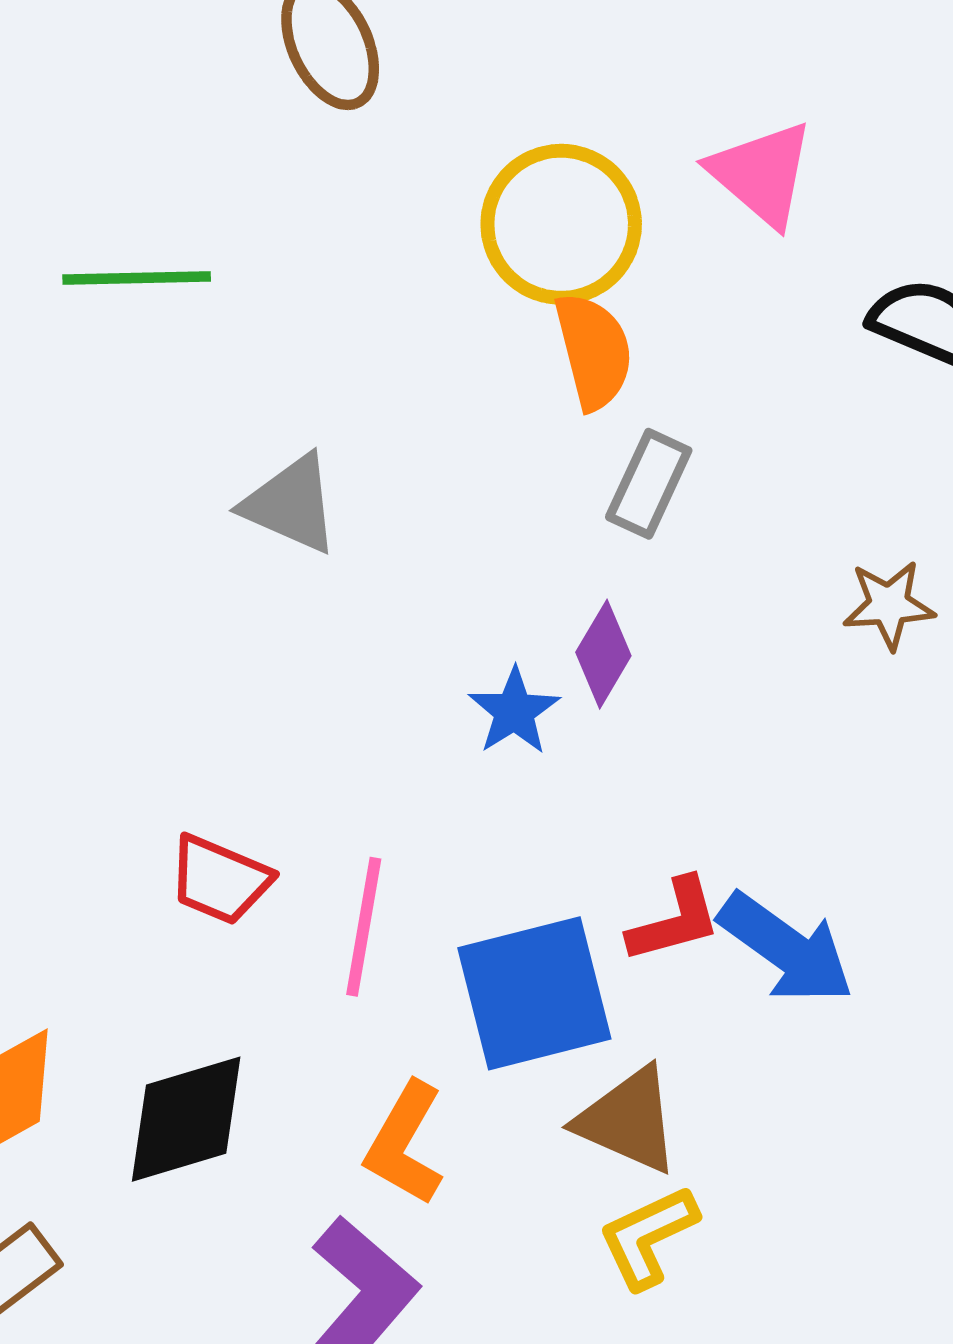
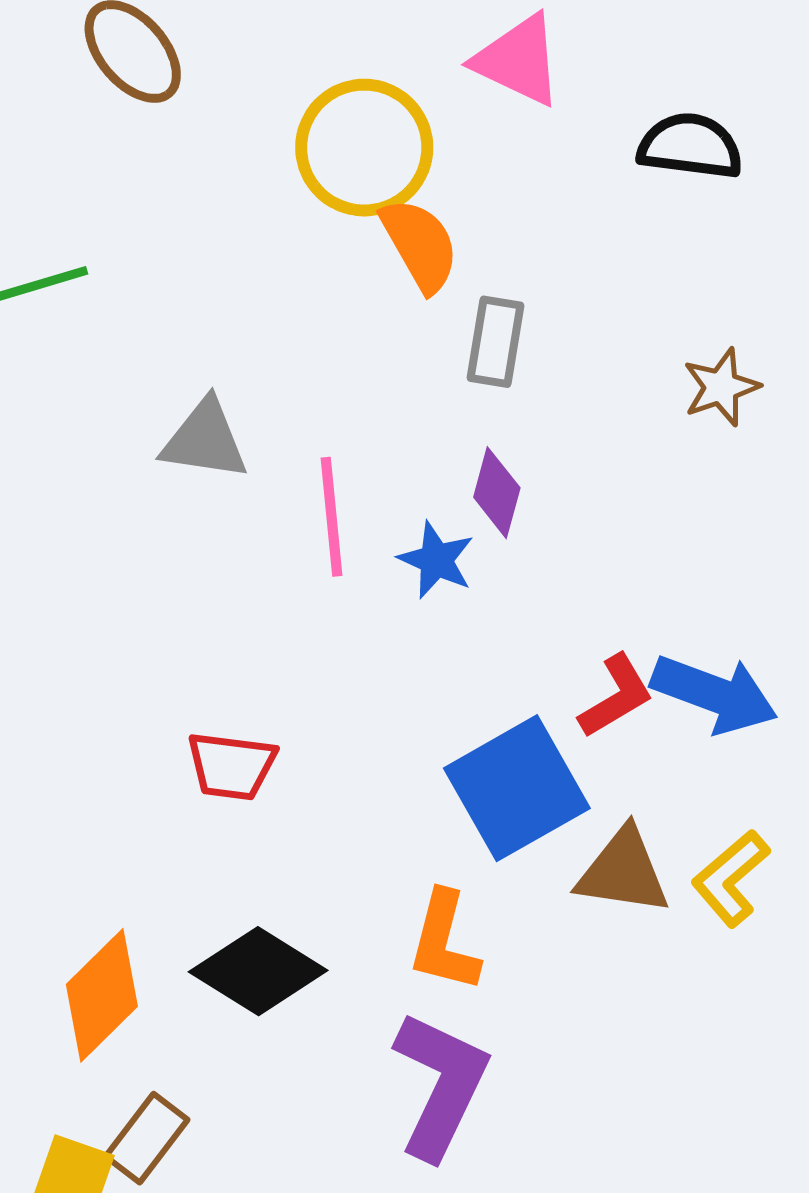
pink line: (364, 927) -> (331, 517), moved
black diamond: (186, 1119) -> (258, 971), turned 64
yellow L-shape: (648, 1237) -> (731, 878), moved

